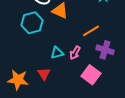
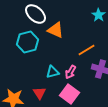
pink square: (91, 75) -> (70, 94), moved

